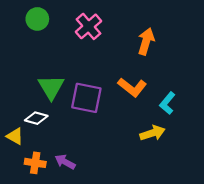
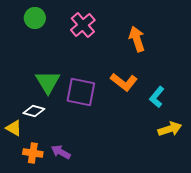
orange arrow: (146, 41) -> (137, 39), turned -35
yellow arrow: (152, 133) -> (170, 129), moved

